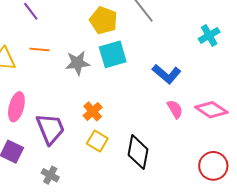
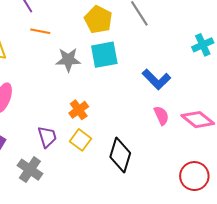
orange line: (40, 49) -> (40, 31), moved
purple trapezoid: (50, 129) -> (47, 137), moved, size x0.7
gray cross: (50, 175) -> (30, 170), size x1.4

